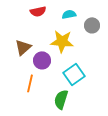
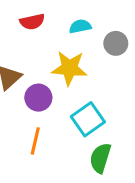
orange line: (30, 83) -> (35, 141), moved
green semicircle: (61, 99) -> (100, 158), moved

